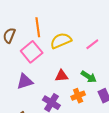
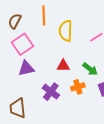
yellow semicircle: (61, 41) -> (66, 31), turned -70
pink square: (32, 52) -> (22, 44), moved

